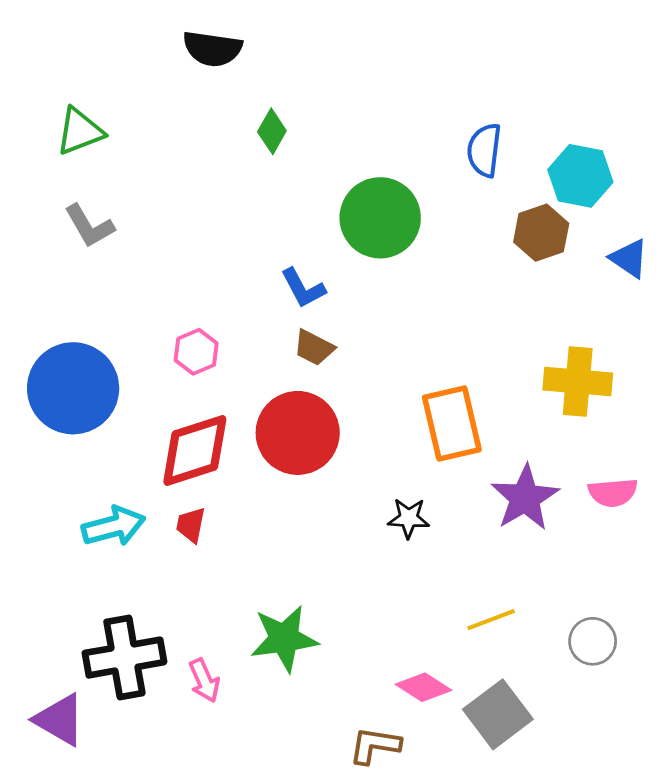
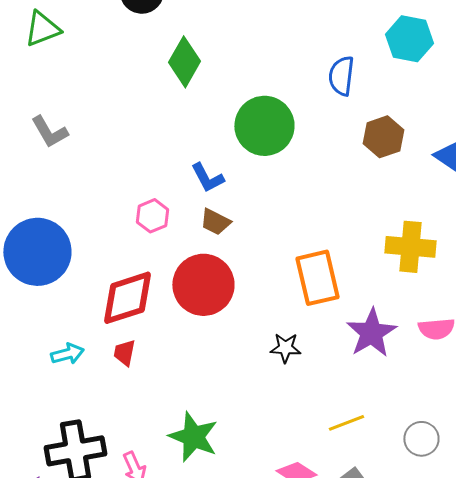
green triangle: (80, 131) -> (42, 29), moved
green diamond: (272, 131) -> (184, 62), size x1.5
cyan hexagon: (580, 176) -> (409, 39), moved
pink hexagon: (196, 352) -> (152, 216), moved
cyan arrow: (114, 526) -> (67, 354), size x0.7
green star: (284, 639) -> (193, 437), turned 30

